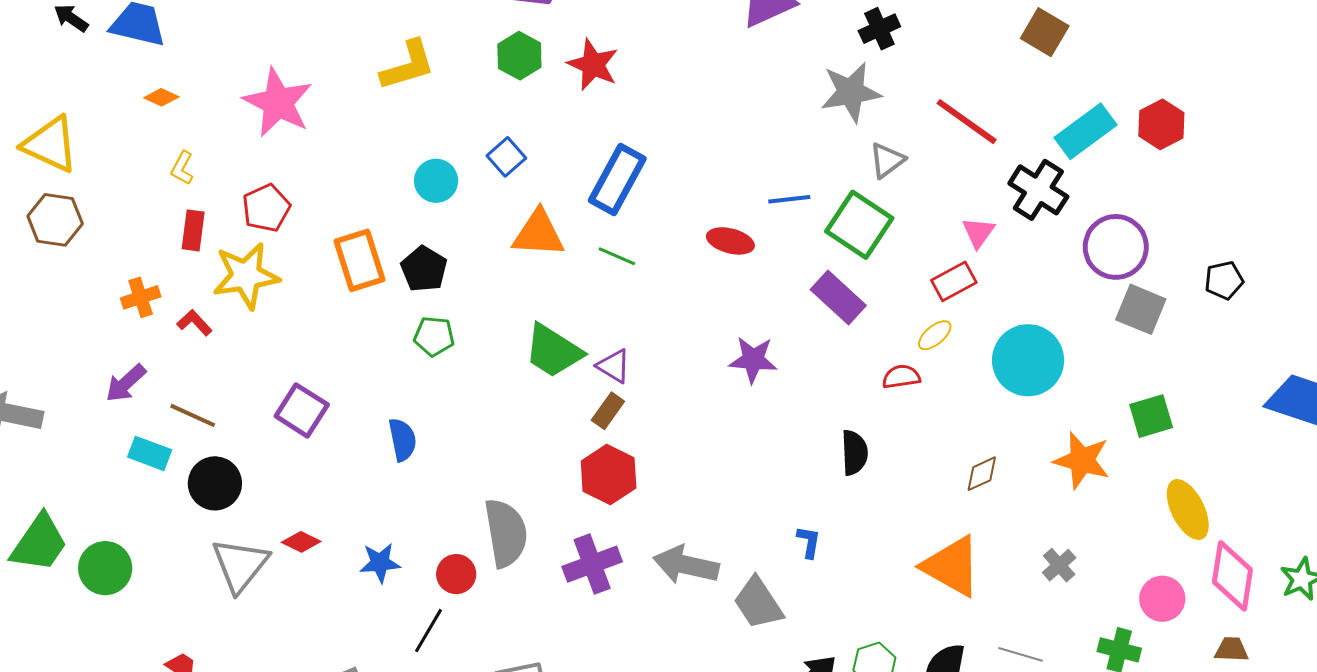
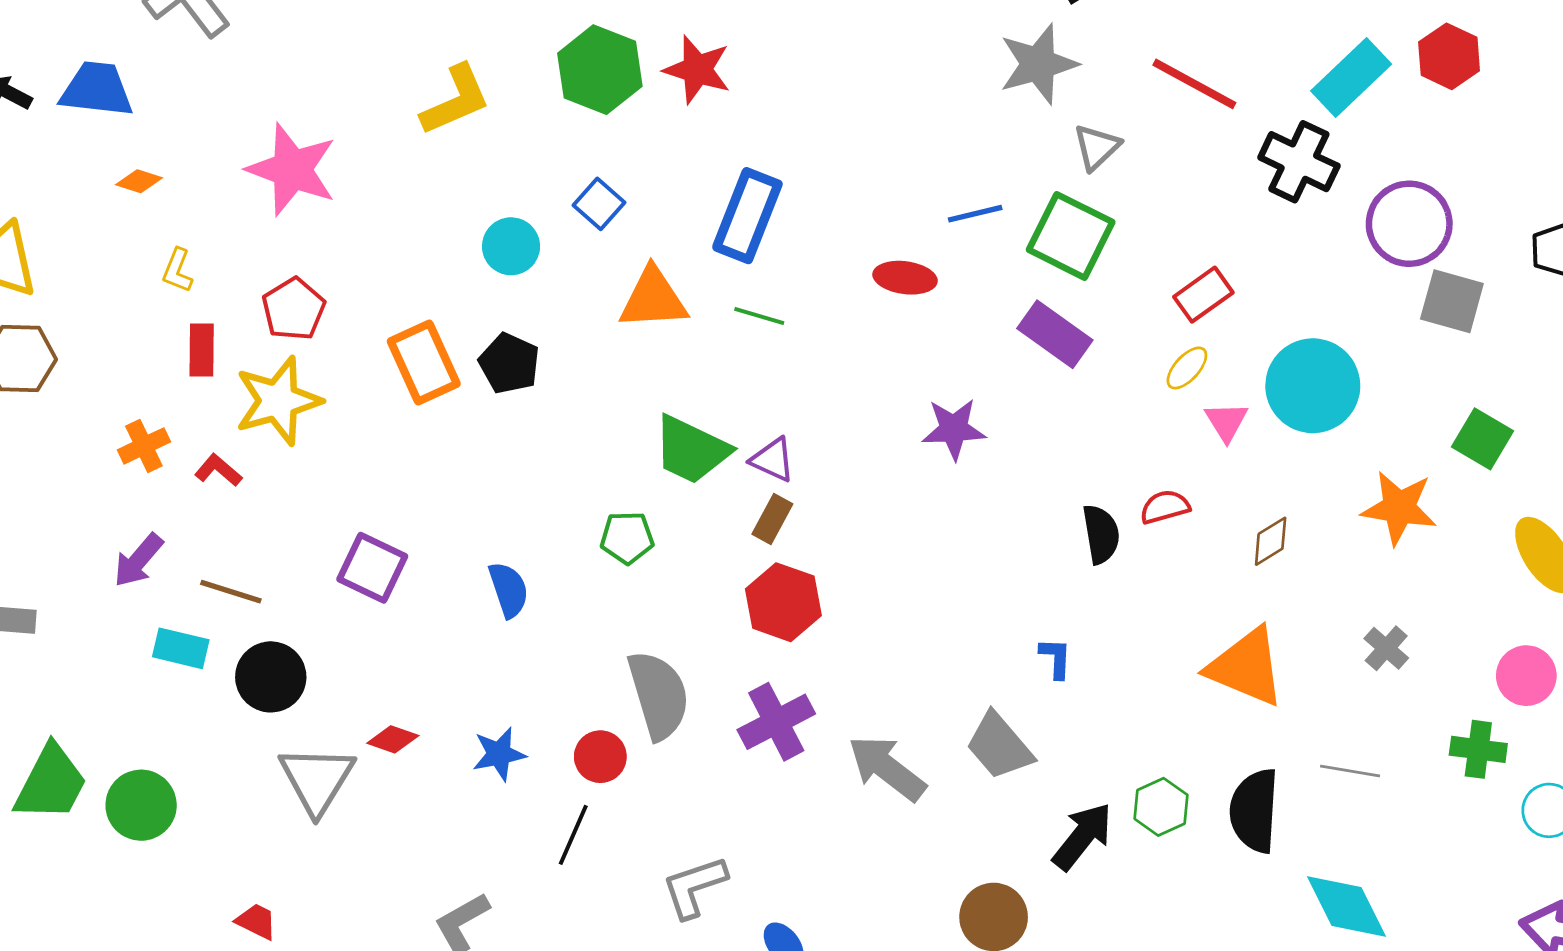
green hexagon: (519, 56) -> (600, 70), size x1.4
pink triangle: (978, 233) -> (1226, 422), moved
green pentagon: (434, 336) -> (627, 538), moved
red semicircle: (901, 377) -> (1165, 507), moved
green square: (1151, 416) -> (1483, 439), turned -36
gray arrow: (686, 565) -> (887, 768), moved, turned 32

